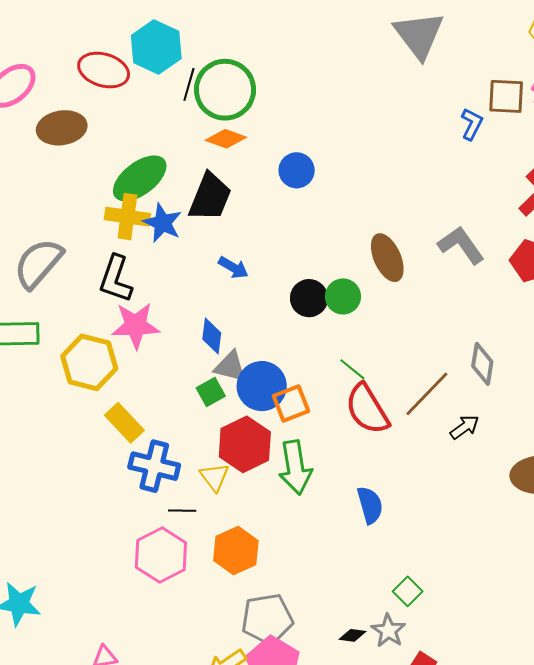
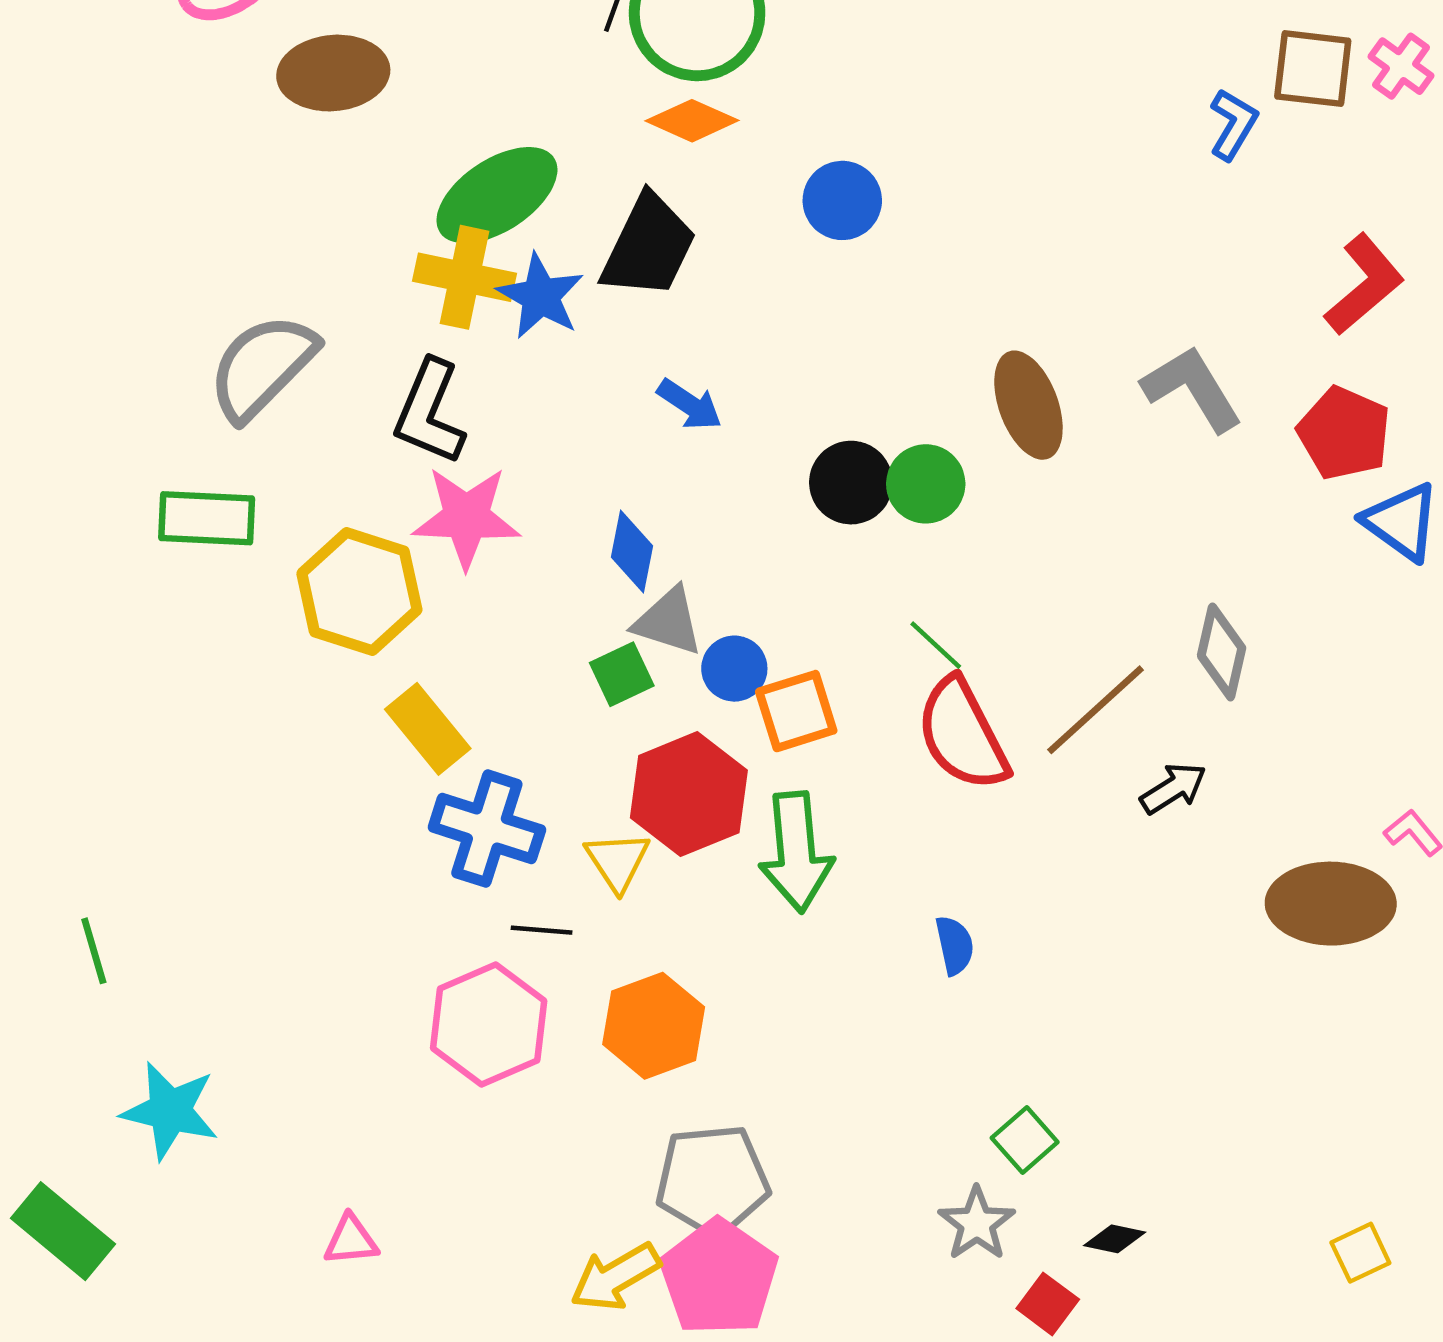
blue circle: (262, 386) -> (734, 669), size x0.6
blue semicircle: (370, 505) -> (955, 945), size x0.7
black diamond: (352, 635) -> (1115, 1239), moved

